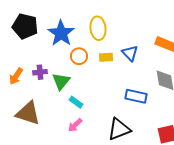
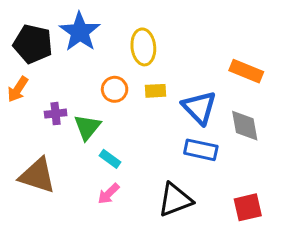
blue star: (61, 33) -> (80, 32), moved
blue triangle: (130, 53) -> (199, 107), moved, size x1.4
orange arrow: (16, 76) -> (18, 89), moved

